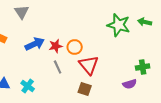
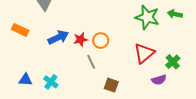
red triangle: (89, 65) -> (144, 53), moved, turned 30
gray line: (58, 67) -> (91, 62), moved
green cross: (143, 67) -> (173, 62), turned -32

